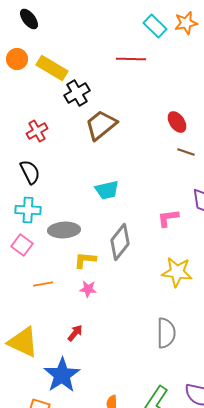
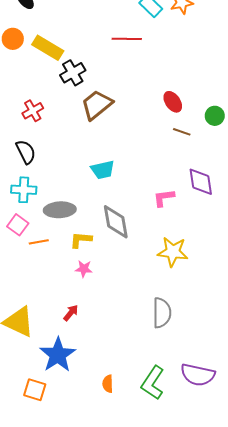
gray diamond: (120, 242) -> (116, 222), turned -48
orange line: (43, 284) -> (39, 242), moved

